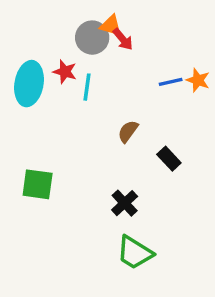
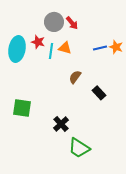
orange triangle: (111, 26) -> (65, 48), moved
black cross: (125, 203) -> (61, 124), moved

